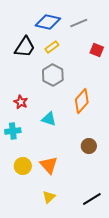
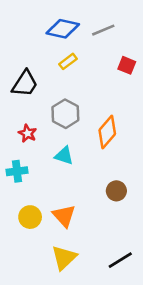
black trapezoid: (25, 47) -> (25, 84), moved
gray hexagon: (53, 75) -> (65, 114), moved
yellow triangle: (49, 197) -> (64, 258), size x1.5

